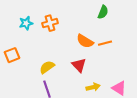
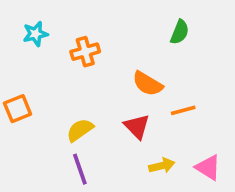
cyan star: (26, 23) -> (35, 34), moved
orange line: (105, 43) -> (183, 110), moved

